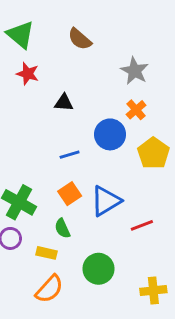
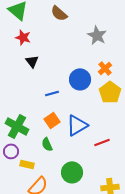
black triangle: (64, 103) -> (32, 61), moved, turned 48
orange cross: (136, 110) -> (105, 68), moved
yellow rectangle: (46, 253) -> (27, 164), moved

